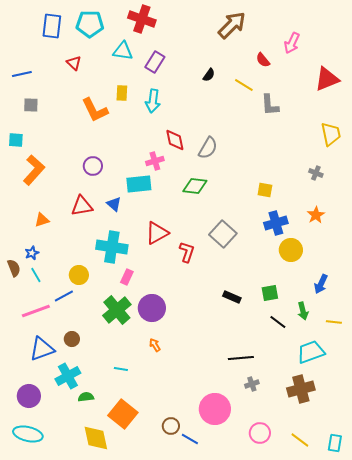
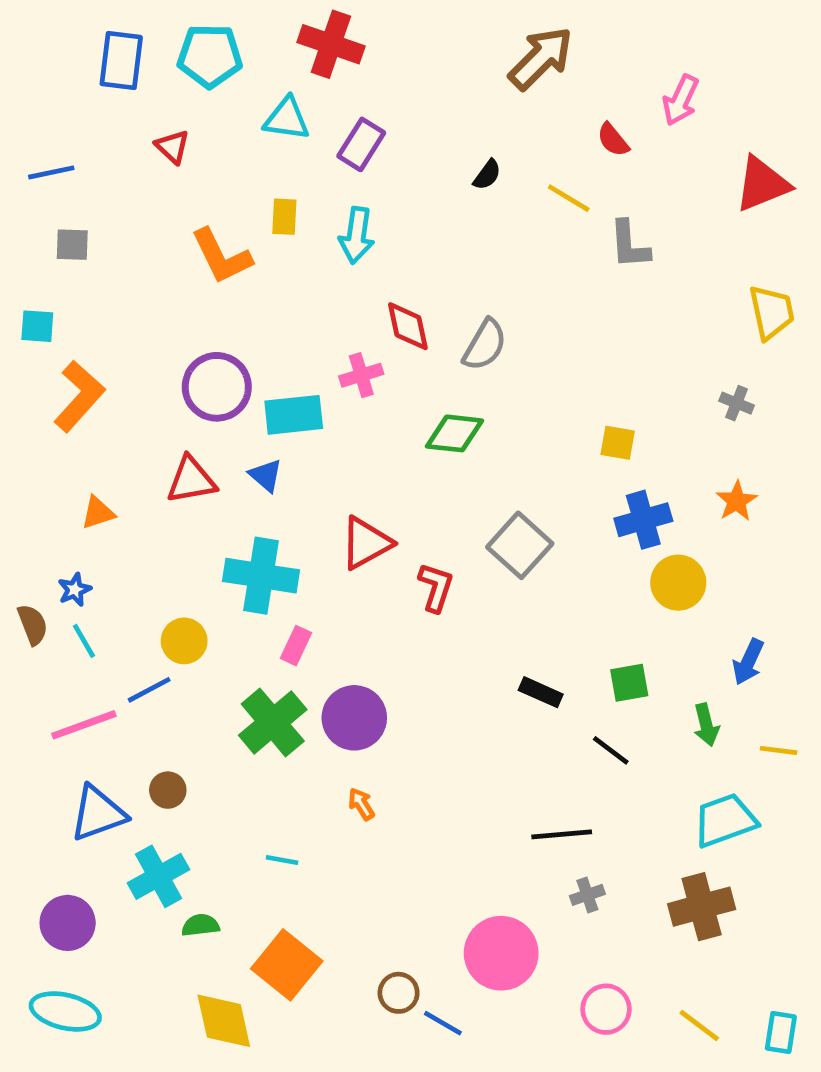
purple circle: (93, 166) -> (217, 387), size x1.5
cyan rectangle: (139, 184) -> (294, 415), moved
black line: (278, 322) -> (611, 750), moved

